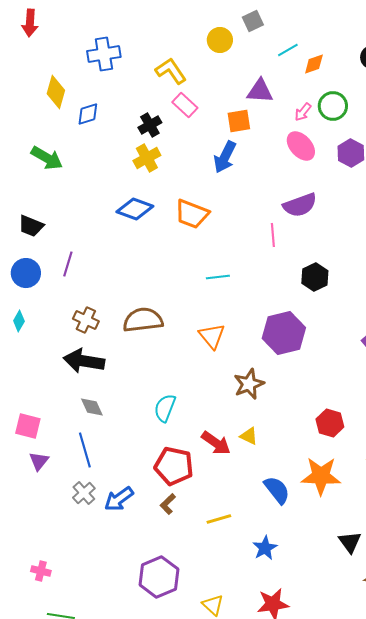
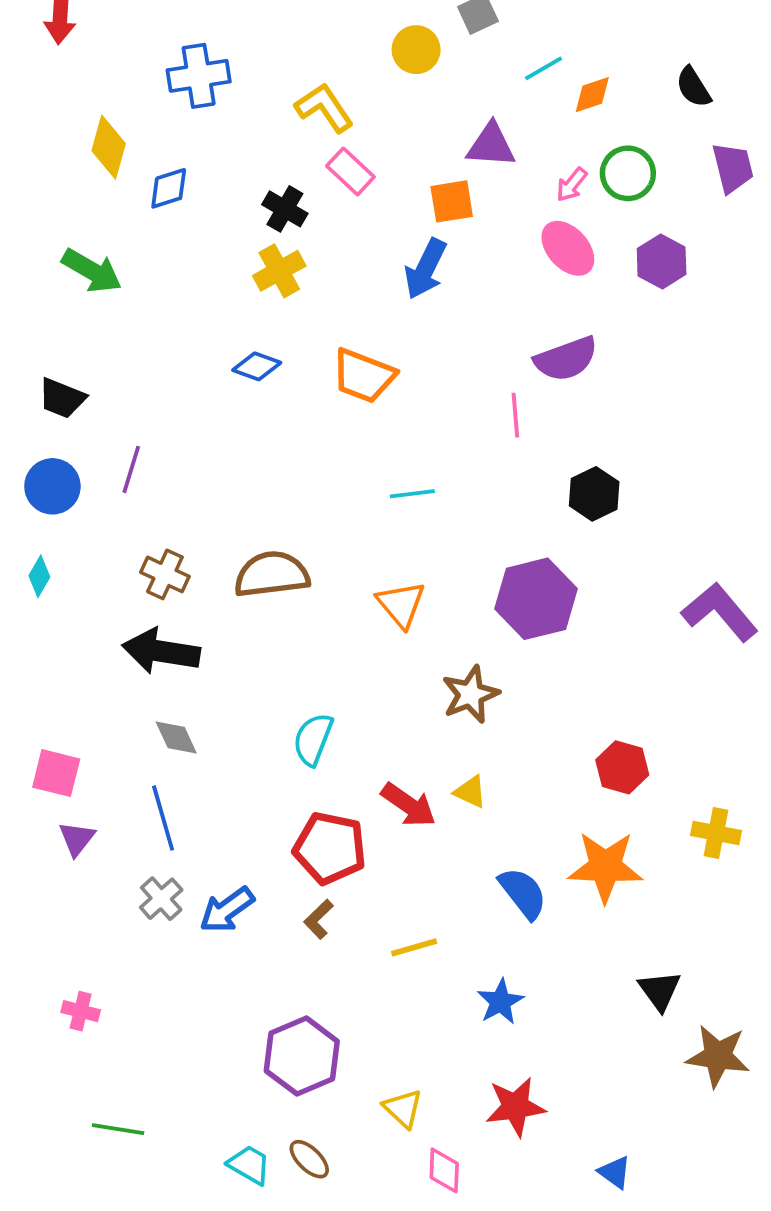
black cross: (150, 125) -> (285, 209), turned -30
blue diamond: (135, 209) -> (257, 366), size x0.7
pink cross: (41, 571) -> (81, 1011), moved

